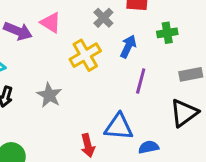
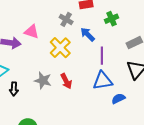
blue arrow: (128, 46) -> (88, 34), turned -56
blue triangle: (119, 127) -> (103, 81), moved
red arrow: (88, 145) -> (66, 81), moved

